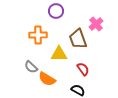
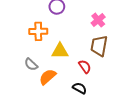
brown trapezoid: (78, 39) -> (99, 46), moved, turned 30
orange semicircle: (47, 79) -> (48, 77), turned 108

